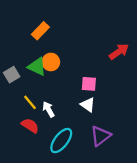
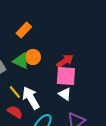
red arrow: (119, 52) -> (65, 61), moved
pink square: (89, 84) -> (66, 76), size x1.5
white arrow: (49, 109) -> (31, 98), size x1.6

